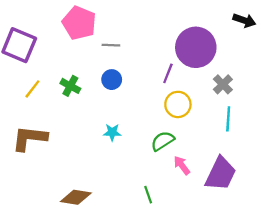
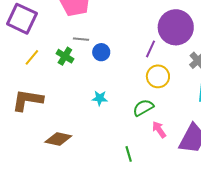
gray line: (111, 45) -> (81, 39), moved
brown diamond: (76, 197) -> (58, 139), moved

